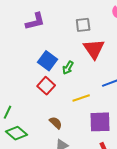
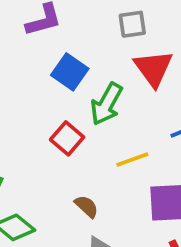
blue square: (47, 61) -> (70, 72), moved
green arrow: (68, 68) -> (106, 104), size x1.6

